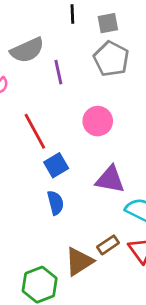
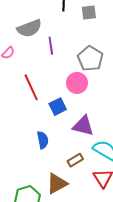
gray pentagon: (111, 59) -> (90, 59), moved
blue square: (56, 165) -> (58, 107), moved
brown rectangle: (108, 245) -> (75, 160), moved

